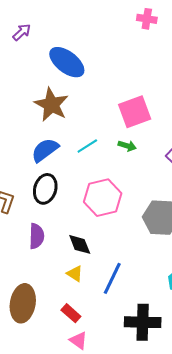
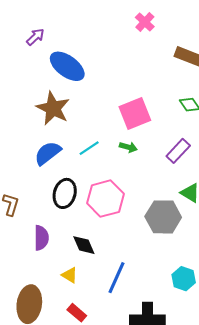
pink cross: (147, 19) -> (145, 22), turned 36
purple arrow: (22, 32) -> (35, 37), moved
black ellipse: (45, 189) -> (65, 193), moved
yellow triangle: (75, 274) -> (70, 275), moved

